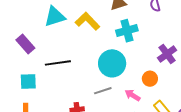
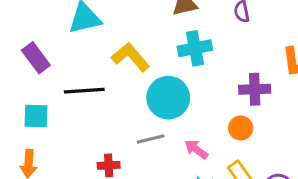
yellow L-shape: (88, 21) -> (131, 57), moved
purple cross: (167, 54) -> (255, 89), turned 30
orange circle: (150, 79) -> (241, 128), moved

